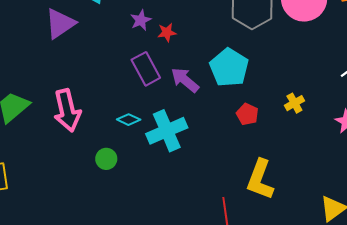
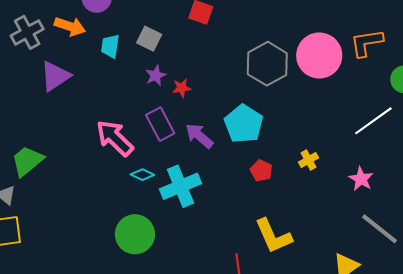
purple triangle: (60, 24) -> (55, 76), moved
pink arrow: (67, 110) -> (115, 138), moved, turned 147
green circle: (106, 159) -> (135, 234), moved, size x1.8
yellow L-shape: (260, 180) -> (273, 236), turned -45

